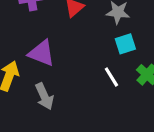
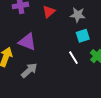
gray arrow: (44, 96) -> (29, 70), turned -108

